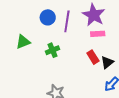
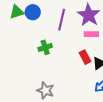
blue circle: (48, 17) -> (33, 12), moved
green triangle: (23, 42) -> (17, 12), moved

